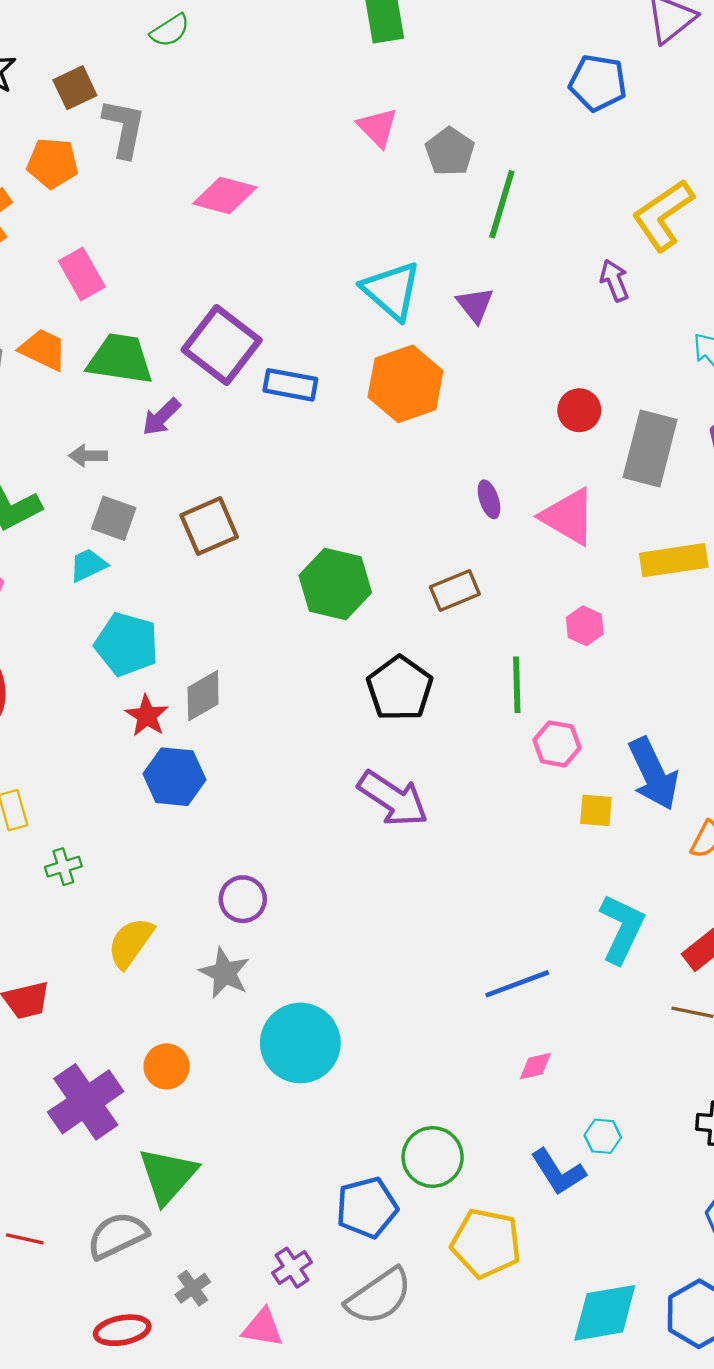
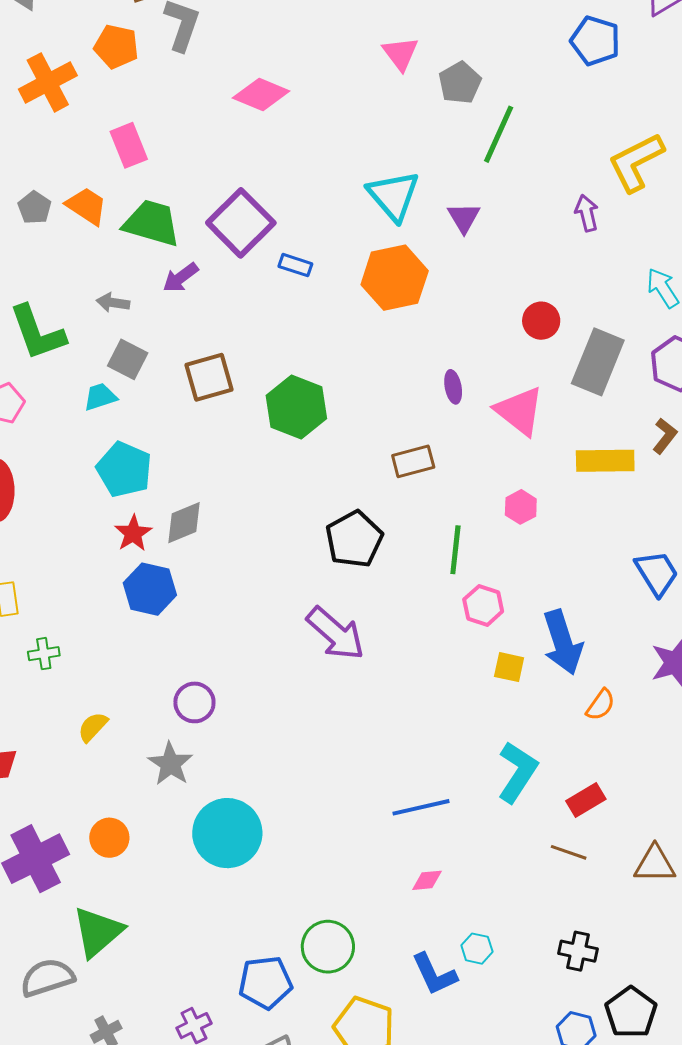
blue rectangle: (290, 385) -> (295, 265), size x0.7
green hexagon: (335, 584) -> (296, 407), moved
yellow semicircle: (131, 943) -> (93, 727), size x0.7

